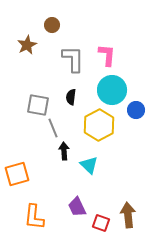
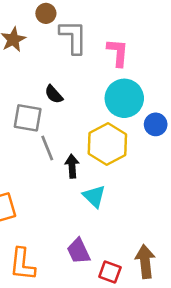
gray L-shape: (73, 59) -> (73, 37), moved
black semicircle: (71, 97) -> (54, 94), moved, turned -49
black arrow: (64, 151) -> (72, 166), moved

